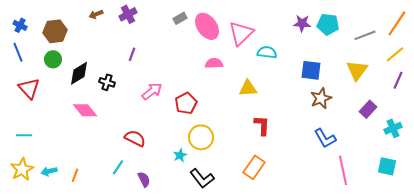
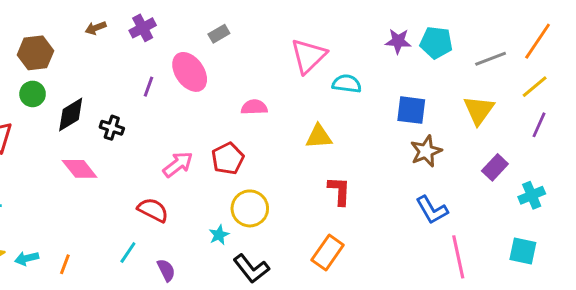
pink ellipse: (207, 26) -> (190, 72), moved
pink semicircle: (214, 63) -> (254, 107), moved
pink arrow: (152, 91) -> (178, 164), moved

